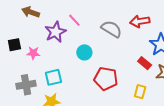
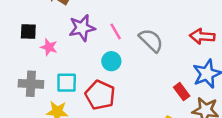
pink line: (74, 20) -> (116, 31), moved
red arrow: (140, 21) -> (202, 36), moved
red pentagon: (106, 79) -> (100, 95), moved

